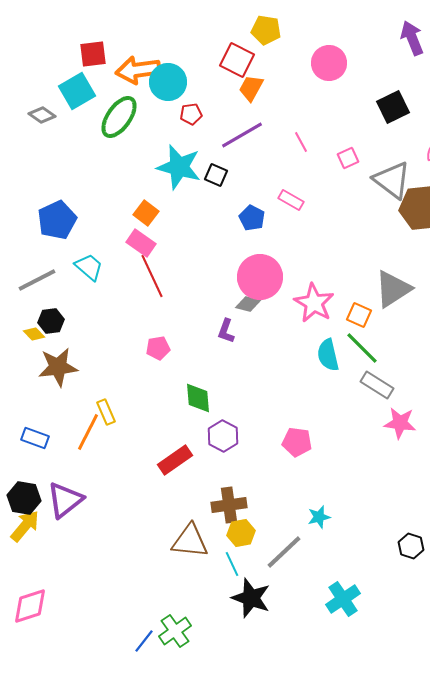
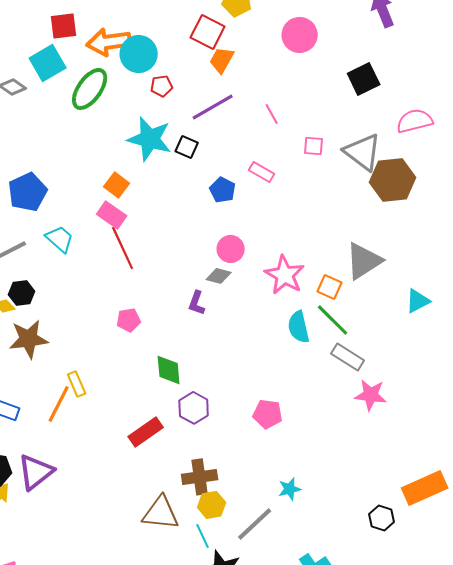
pink square: (348, 158) -> (314, 146), moved, turned 30
pink circle: (260, 277) -> (231, 249), size x0.6

